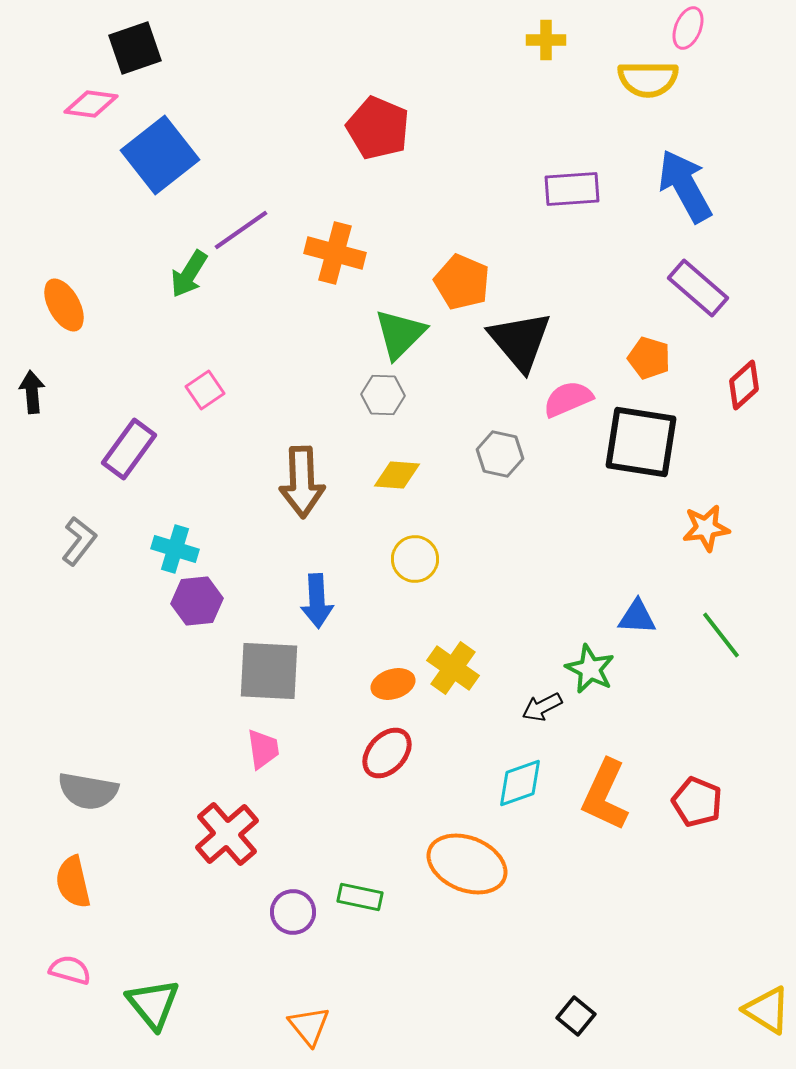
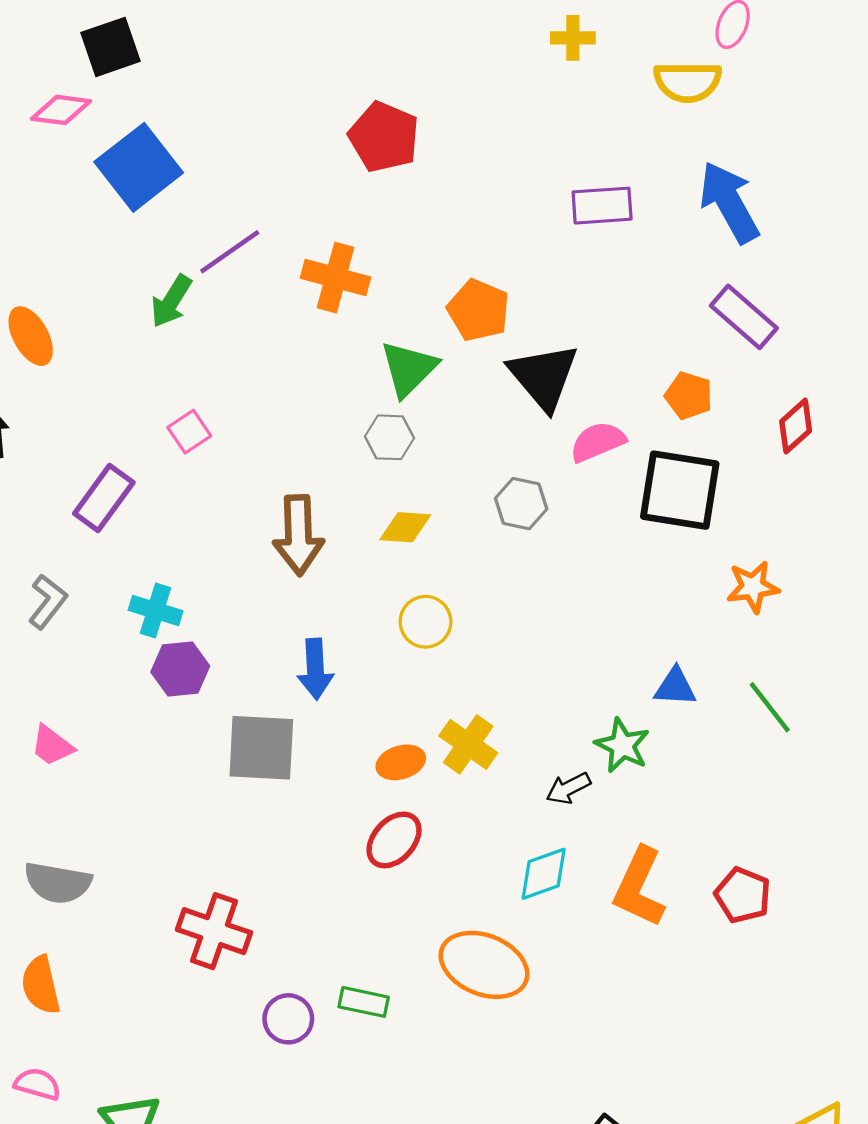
pink trapezoid: (263, 749) -> (52, 745), moved, turned 135
red cross: (227, 834) -> (214, 931), turned -30

